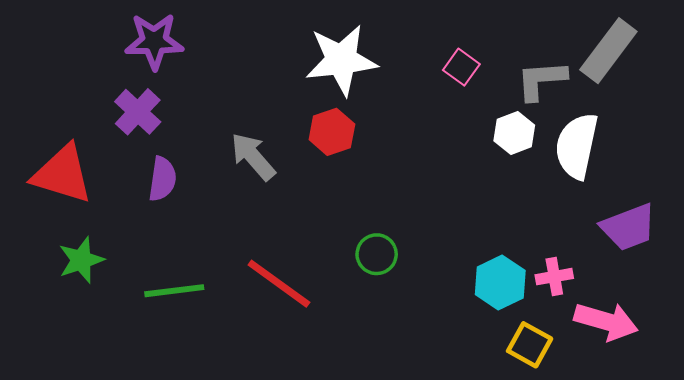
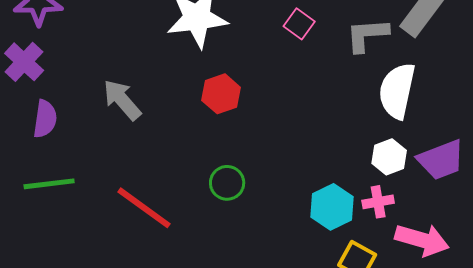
red hexagon: (332, 132) -> (221, 94), moved
white hexagon: (514, 133) -> (389, 157), moved
green line: (174, 291) -> (49, 184), moved

